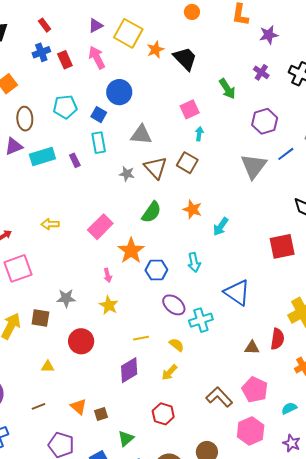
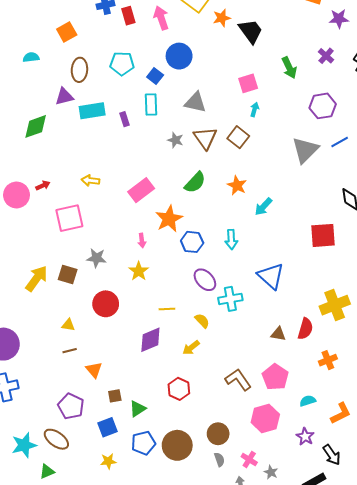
pink square: (18, 268) -> (69, 218), moved
brown line: (38, 406) -> (70, 351), moved
brown square: (101, 414) -> (115, 396), moved

